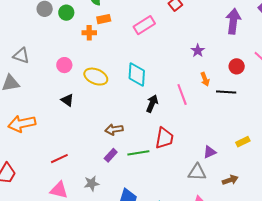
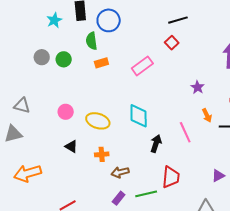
orange cross: (89, 33) -> (102, 154), moved
purple triangle: (210, 152) -> (218, 176), moved

